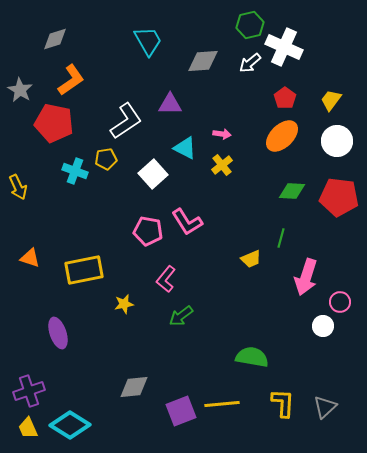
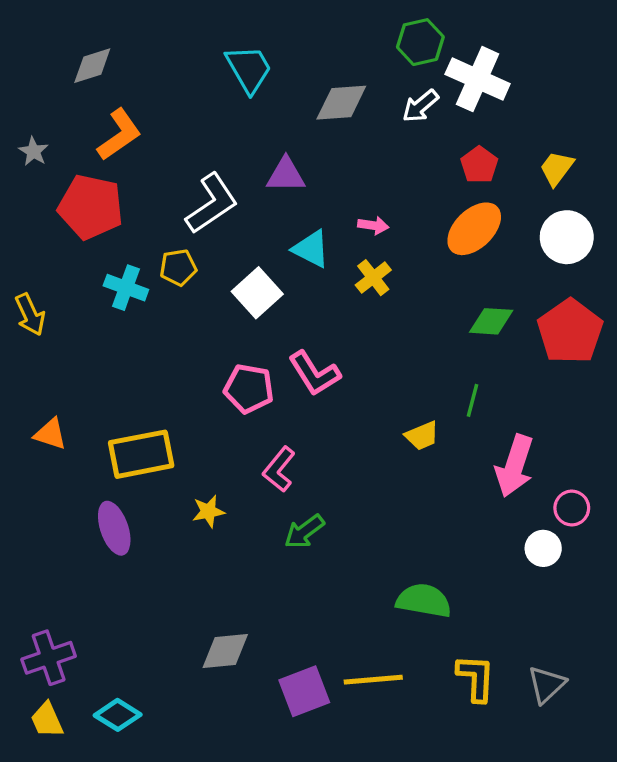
gray star: (20, 90) -> (33, 151), size x0.7
red pentagon: (339, 197) -> (570, 331), turned 30
purple ellipse: (58, 333) -> (114, 528), moved
cyan diamond: (70, 425) -> (118, 715), size x0.7

